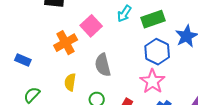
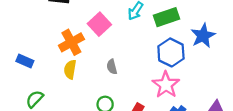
gray semicircle: (103, 65) -> (112, 67), size x0.6
yellow semicircle: (70, 82) -> (70, 69), moved

